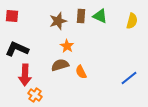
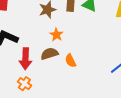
red arrow: (25, 75) -> (25, 59), moved

